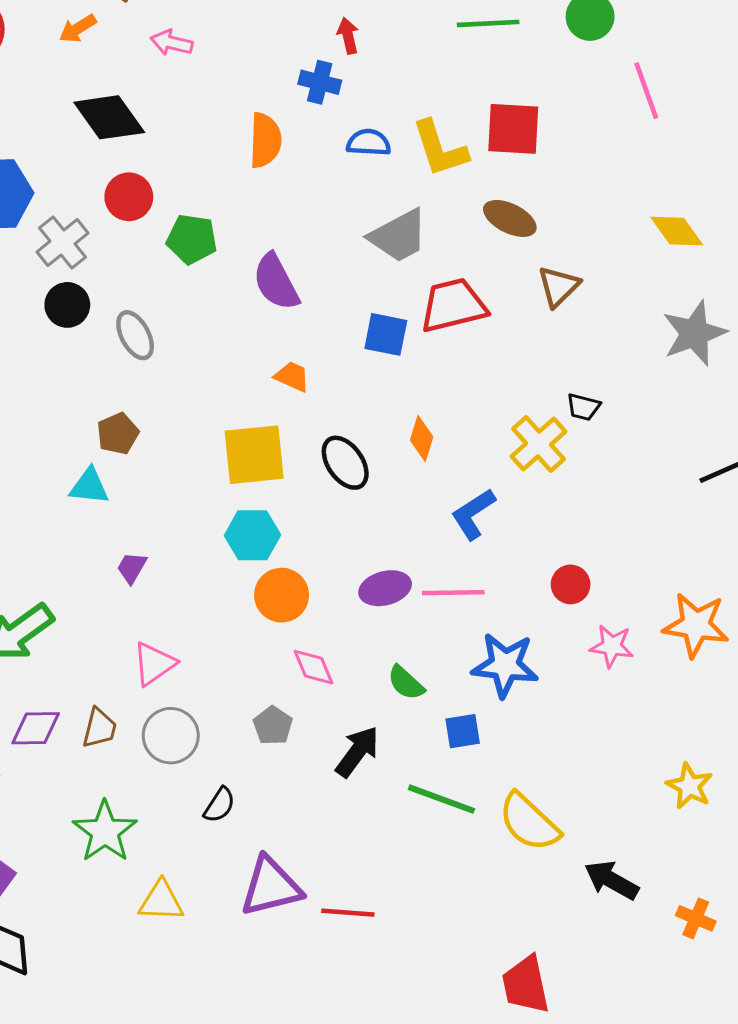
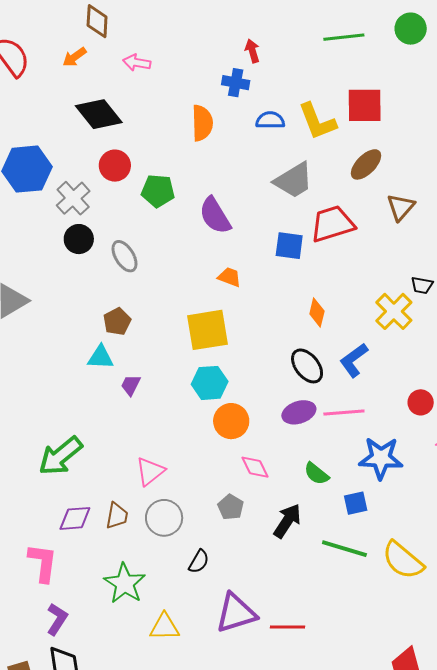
brown ellipse: (510, 218) -> (366, 164), turned -68
black ellipse: (345, 463) -> (307, 366), moved
purple trapezoid: (132, 568) -> (131, 385), moved

